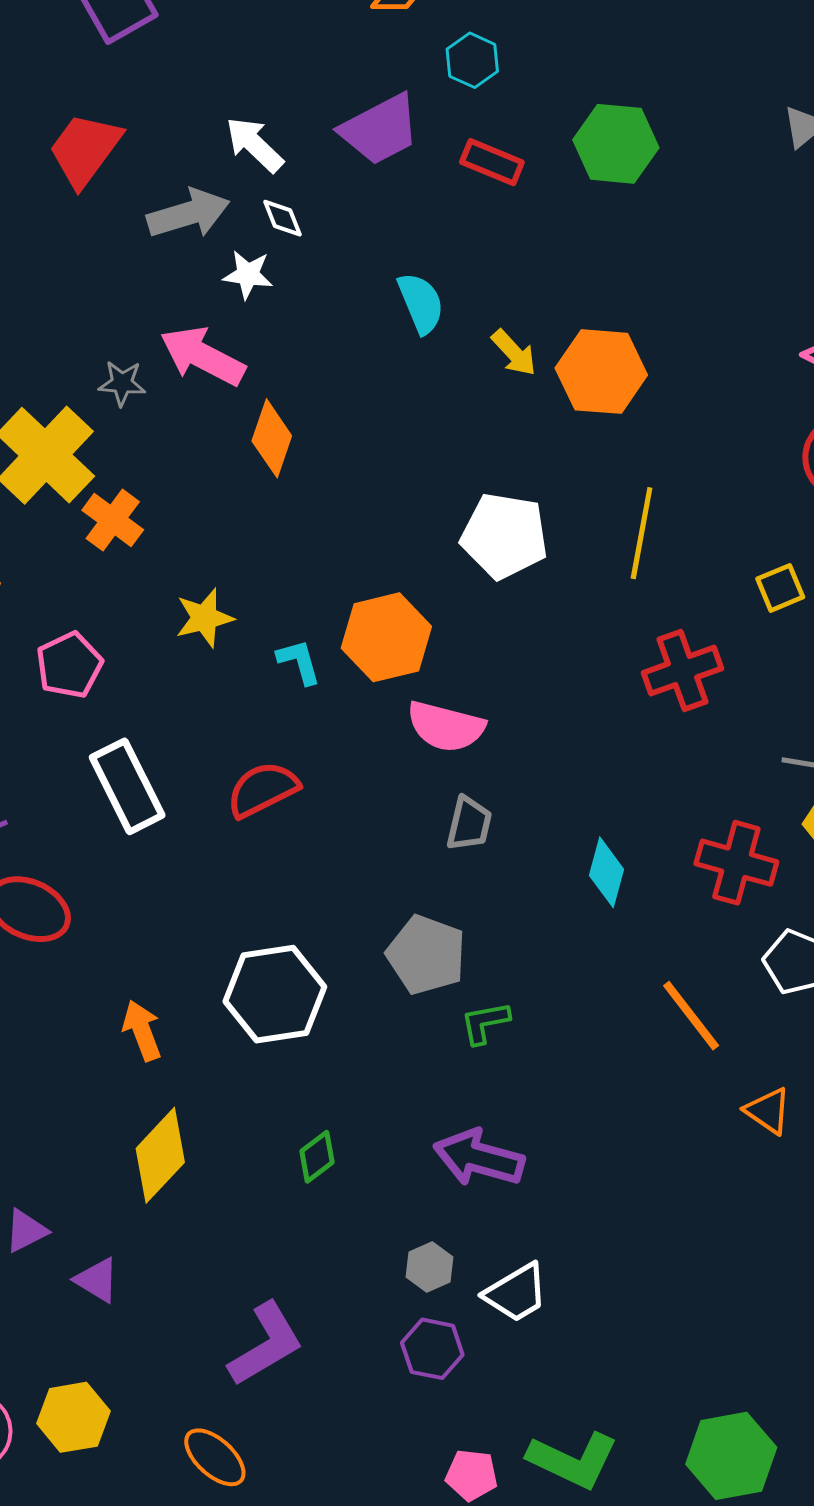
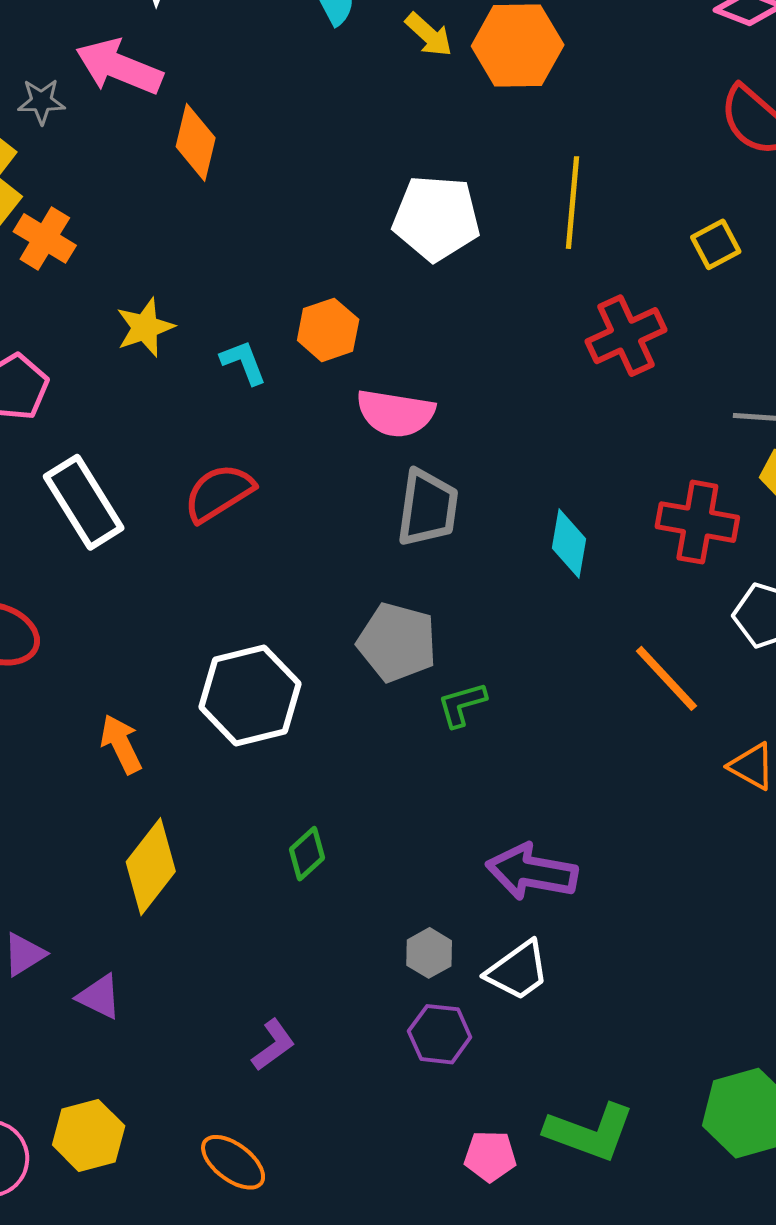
orange hexagon: (386, 637) -> (328, 330), size x0.7
gray trapezoid: (469, 824) -> (428, 508), size x1.4
purple arrow: (479, 1158) -> (532, 872), moved
purple L-shape: (266, 1344) -> (273, 1045), size x0.6

